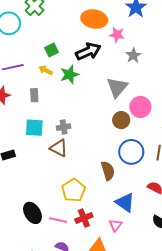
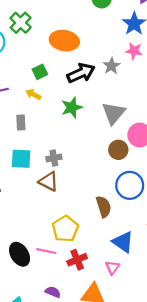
orange ellipse: (94, 19) -> (64, 41), moved
pink star: (117, 35) -> (134, 51), moved
gray star: (133, 55) -> (111, 66), moved
green star: (70, 75) -> (72, 107), moved
pink line: (58, 220) -> (46, 251), moved

